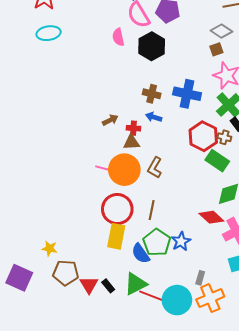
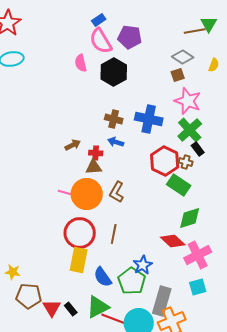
green pentagon: (157, 242) -> (132, 281), moved
gray rectangle: (200, 278) -> (162, 301), size x2.0

